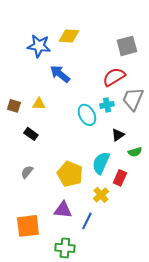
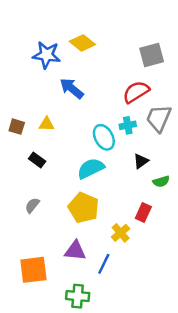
yellow diamond: (69, 36) -> (82, 43), turned 35
cyan semicircle: (101, 163) -> (91, 168), moved, turned 40

